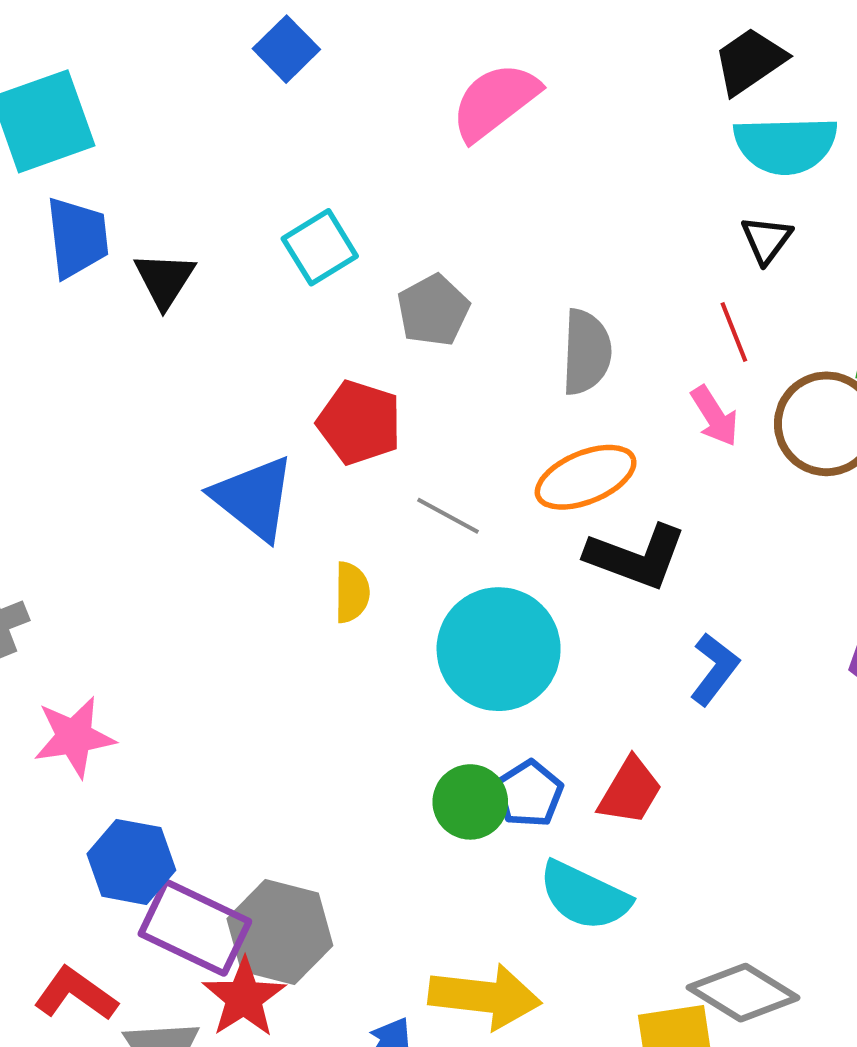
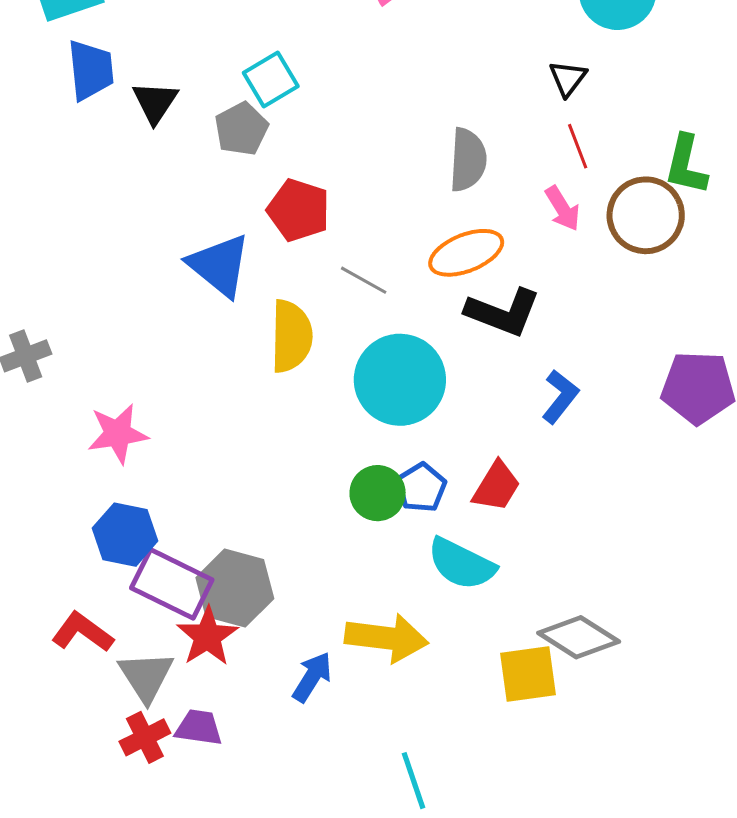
black triangle: (766, 240) -> (568, 78), moved
gray pentagon: (433, 310) -> (241, 129), moved
yellow semicircle: (352, 592) -> (291, 336), size x1.6
pink star: (74, 737) -> (118, 434), moved

